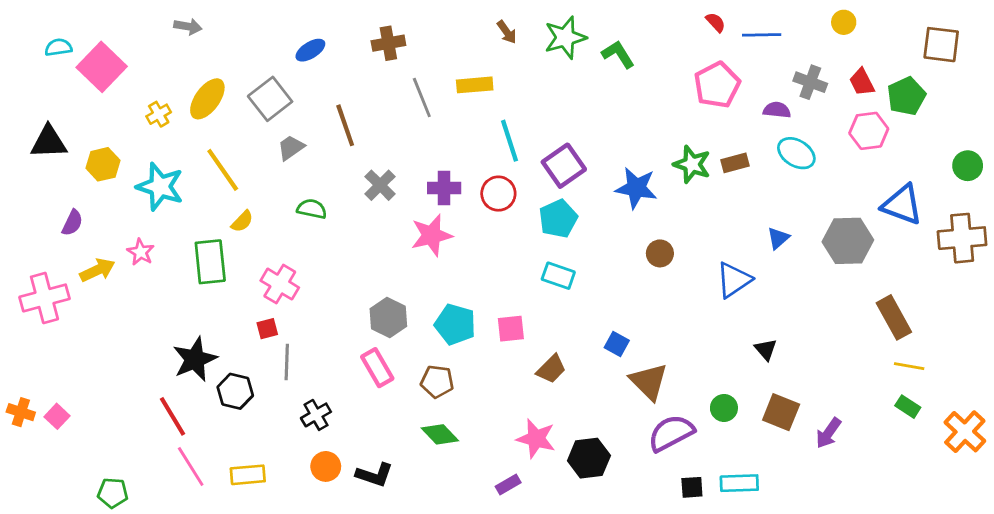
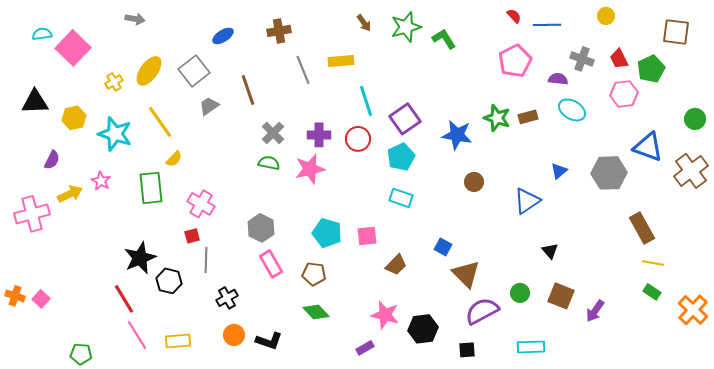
green semicircle: (312, 209) -> (269, 163), moved
brown cross: (962, 238) -> (691, 171), turned -32
gray hexagon: (388, 317) -> (261, 228), moved
black square: (692, 487) -> (467, 350), moved

